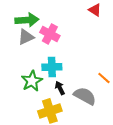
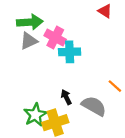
cyan cross: (52, 67) -> (70, 52), moved
green star: (32, 81) -> (35, 115), moved

